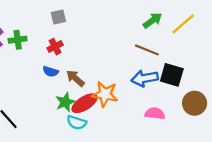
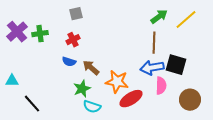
brown line: (147, 50) -> (154, 43), turned 70
red ellipse: (85, 103) -> (131, 99), moved
brown circle: (195, 103) -> (190, 100), moved
pink semicircle: (155, 113) -> (161, 86), moved, turned 84

